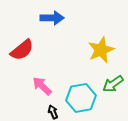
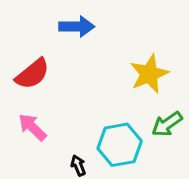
pink arrow: (42, 86) -> (32, 127), moved

